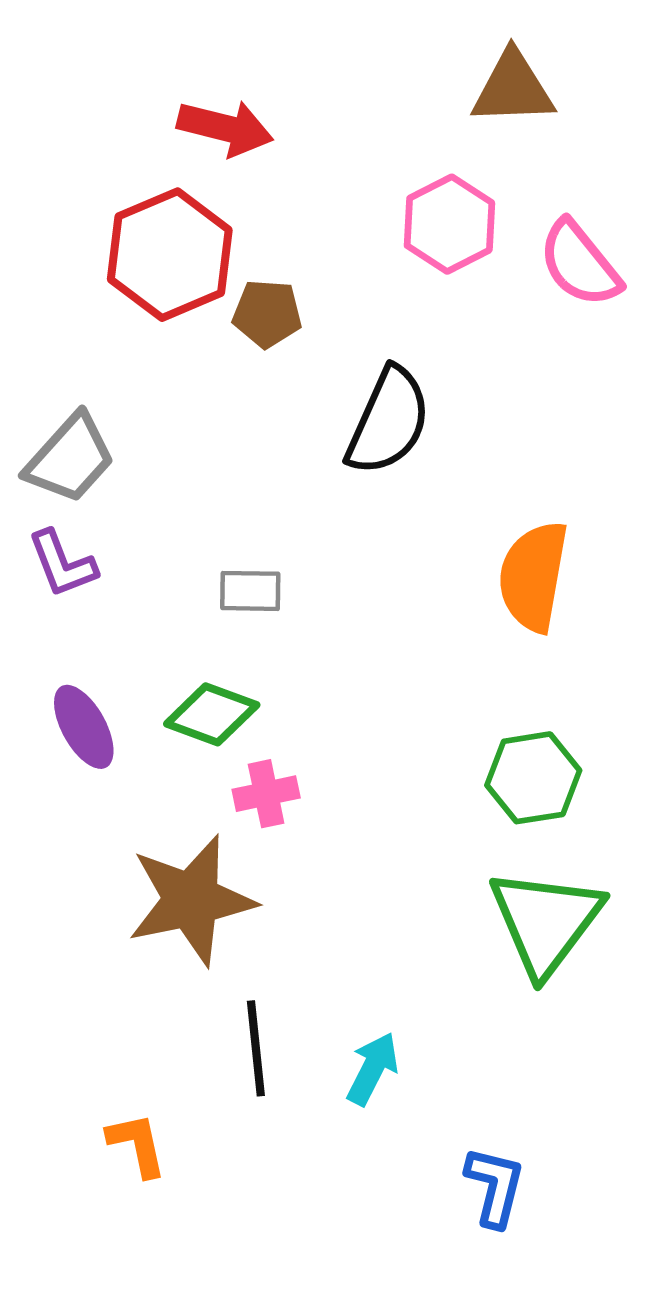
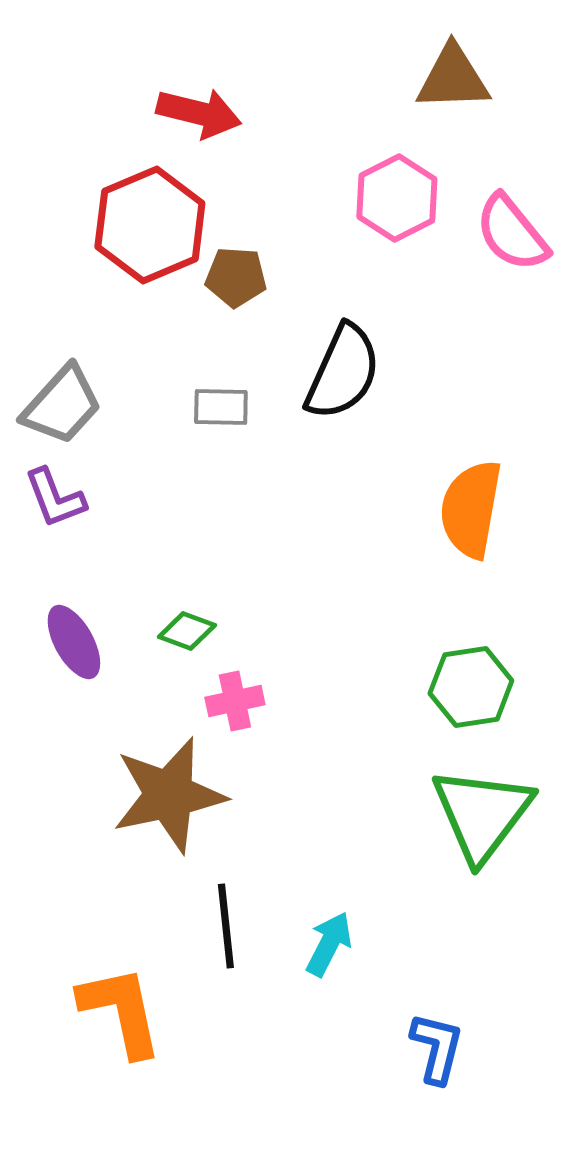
gray rectangle: (250, 591) -> (221, 407), moved
green diamond: (212, 714) -> (187, 631), size x0.7
orange L-shape: (137, 1145) -> (121, 1011), size x1.6

